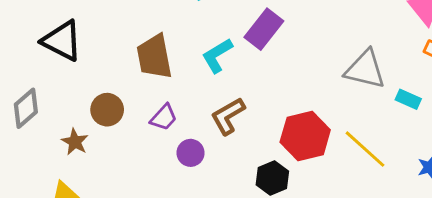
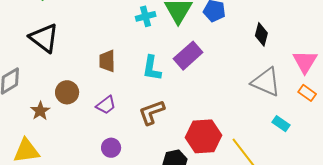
cyan L-shape: (217, 55) -> (152, 68), turned -60
brown trapezoid: (154, 57) -> (107, 61), size x0.7
gray triangle: (365, 69) -> (266, 82), moved
purple circle: (191, 153) -> (111, 148), moved

